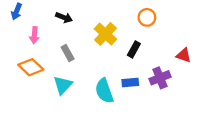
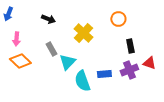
pink arrow: (34, 35) -> (16, 39), moved
black rectangle: (134, 49) -> (130, 46), moved, turned -40
red triangle: (184, 55) -> (149, 63), moved
cyan triangle: (63, 85) -> (67, 62), moved

